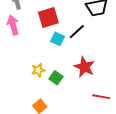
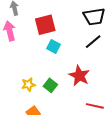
black line: (77, 32) -> (93, 42), moved
yellow star: (38, 70) -> (28, 85), moved

